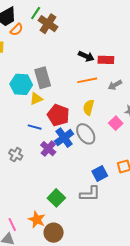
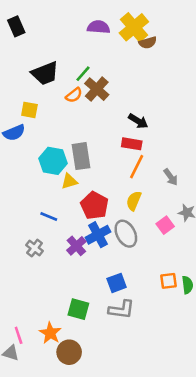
orange semicircle: (17, 30) -> (74, 95), moved
black arrow: (86, 56) -> (138, 121), moved
red rectangle: (106, 60) -> (132, 144), moved
orange line: (87, 80) -> (137, 167), turned -60
gray arrow: (115, 85) -> (171, 177), turned -104
blue line: (35, 127) -> (49, 217), moved
blue square: (100, 174) -> (117, 283), moved
green square: (56, 198) -> (78, 309), turned -36

